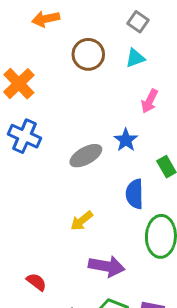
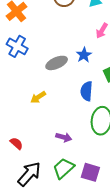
yellow arrow: (82, 221) -> (38, 97), moved
purple arrow: (107, 266) -> (64, 137), size x0.7

